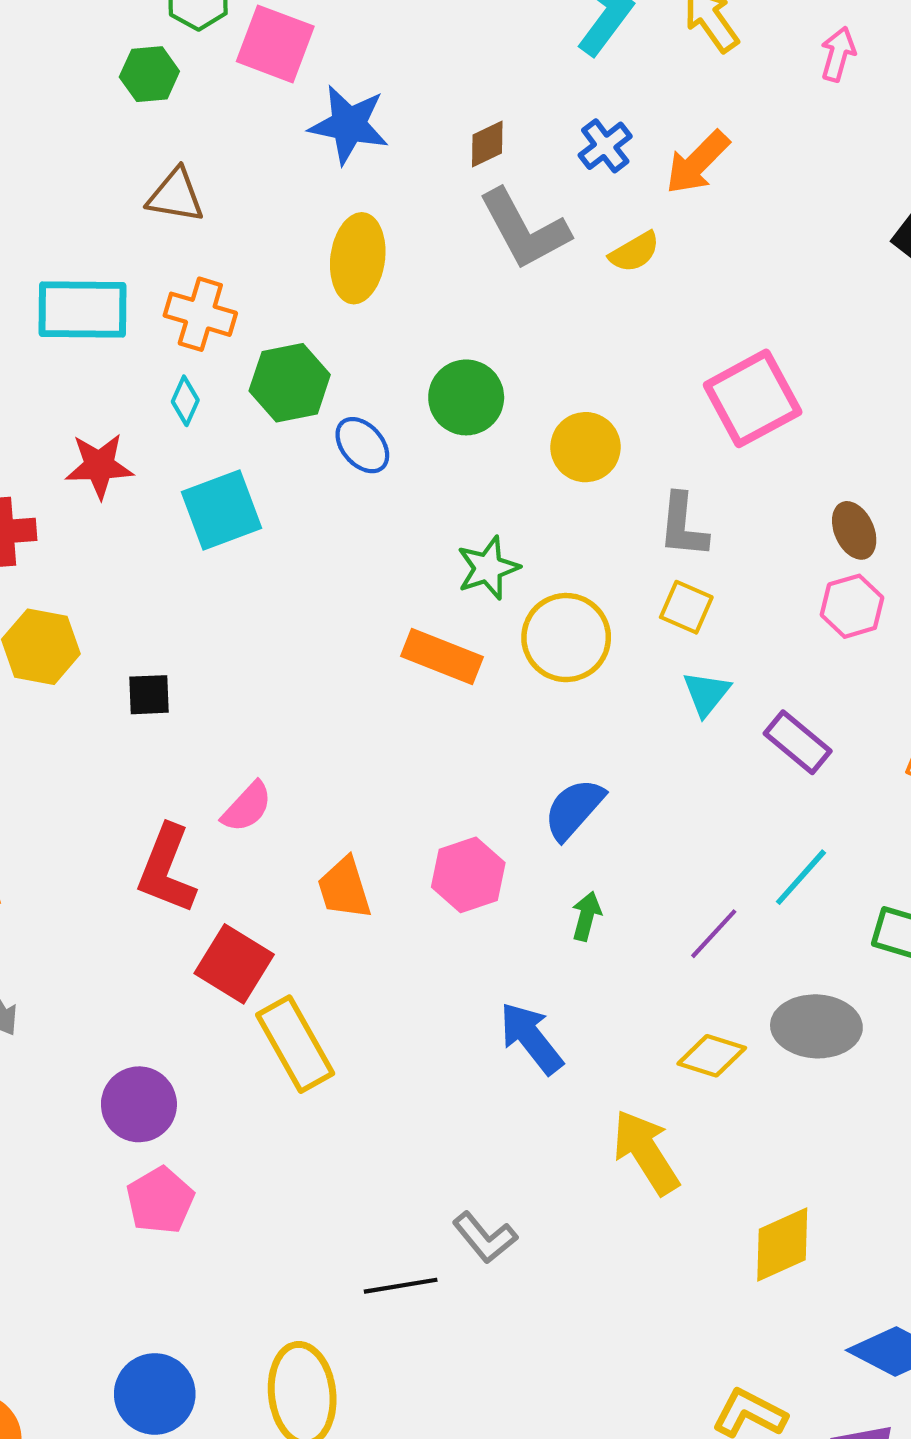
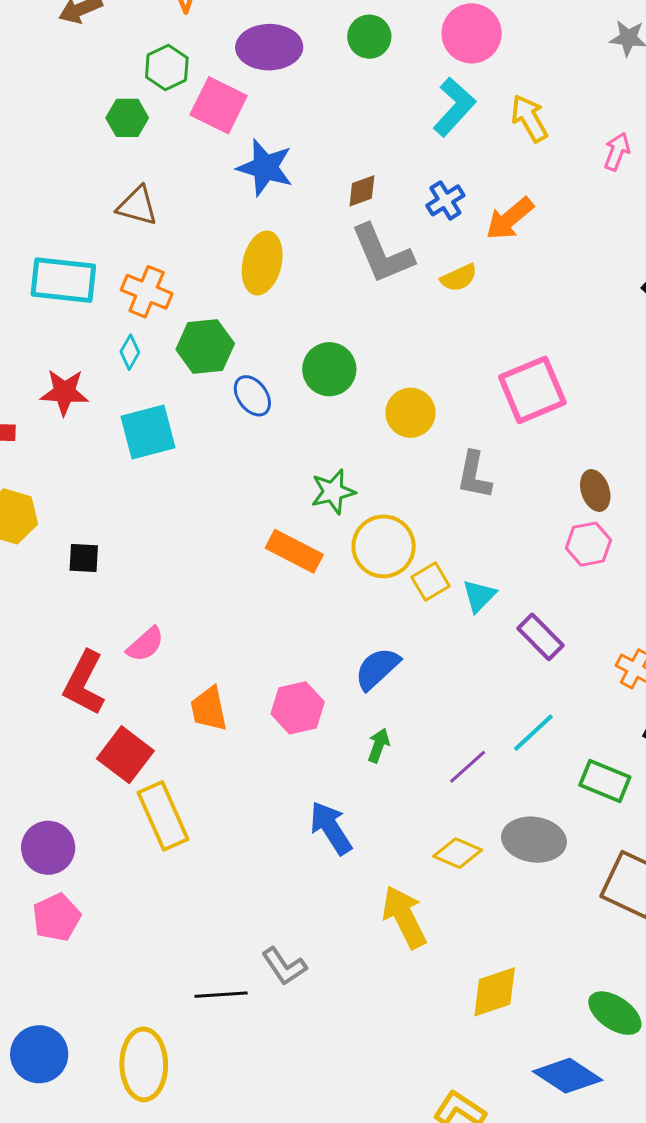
yellow square: (686, 607) -> (431, 582), moved, turned 30

